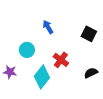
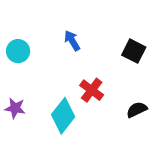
cyan circle: (27, 50) -> (18, 51), moved

